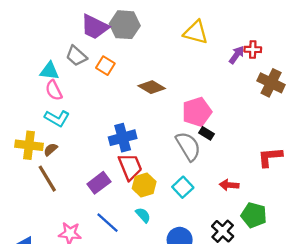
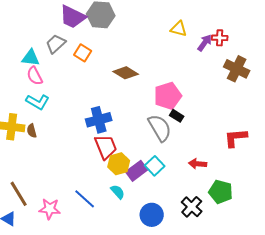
yellow triangle: (196, 32) -> (179, 29), moved, size x0.7
gray trapezoid: (76, 56) -> (56, 44), turned 95
brown semicircle: (51, 149) -> (32, 131), turned -64
brown line: (47, 179) -> (19, 194), moved
purple rectangle: (99, 183) -> (137, 171), moved

